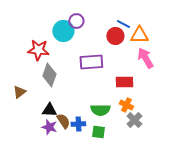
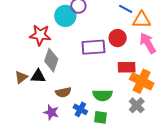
red circle: (115, 36) -> (118, 38), moved
orange cross: (126, 105) -> (142, 81), moved, size x1.6
black triangle: (49, 110) -> (38, 76), moved
brown semicircle: (63, 121) -> (63, 92), moved, turned 112
blue cross: (78, 124) -> (80, 109), turned 32

